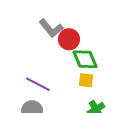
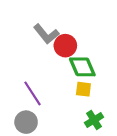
purple line: (38, 84) -> (32, 93), turned 30

